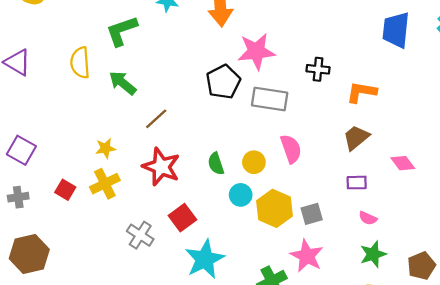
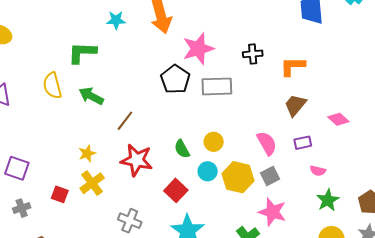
green L-shape: (122, 31) -> (82, 53), turned 32
pink semicircle: (291, 149) -> (267, 143), moved
red square: (182, 218) -> (176, 190), moved

